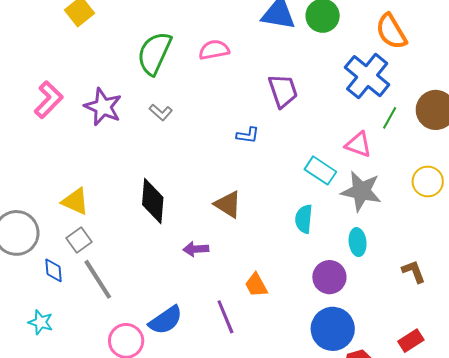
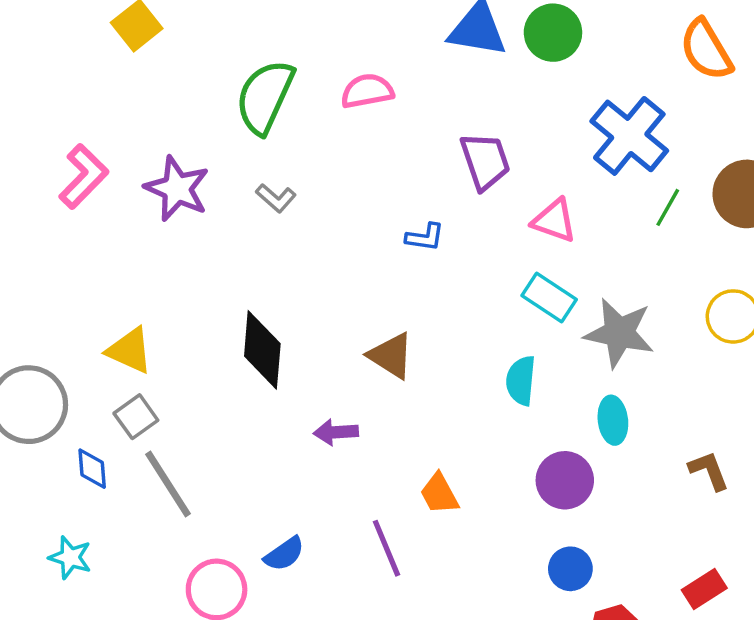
orange semicircle: (391, 31) -> (706, 50), moved
pink triangle: (358, 145) -> (554, 221), moved
blue semicircle: (166, 320) -> (284, 554), size x0.7
blue circle: (333, 329) -> (570, 569), size x0.6

